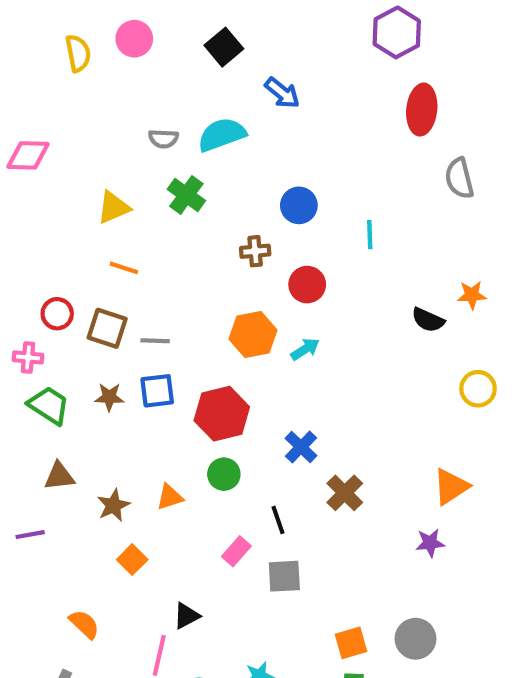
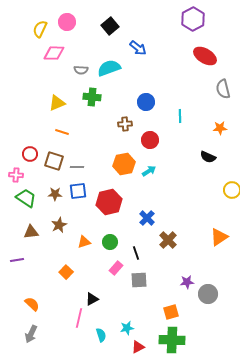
yellow semicircle: (78, 53) -> (40, 29), turned -144
red ellipse: (422, 110) -> (205, 56), turned -65
pink diamond: (28, 155) -> (54, 53), moved
green cross: (186, 195) -> (92, 97), turned -30
orange star: (472, 295) -> (220, 128), moved
green circle: (224, 474) -> (110, 242), moved
brown star: (113, 505) -> (59, 225), moved
purple star: (430, 543) -> (187, 282), moved
orange semicircle: (84, 624) -> (32, 304), moved
gray circle: (416, 639) -> (208, 294), moved

